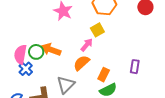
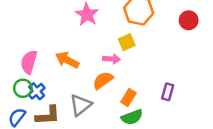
pink arrow: (87, 45) -> (112, 59), turned 48
green circle: (36, 52) -> (23, 88), moved
blue cross: (26, 69) -> (37, 91), moved

